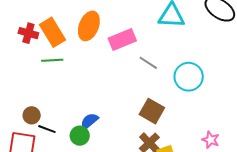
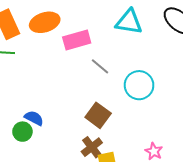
orange ellipse: (89, 26) -> (45, 22), turned 44
blue semicircle: (89, 121) -> (34, 118), turned 60

